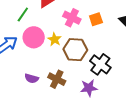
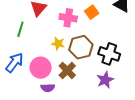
pink circle: (34, 37) -> (41, 68), moved
brown cross: (57, 79) -> (67, 71), moved, turned 36

